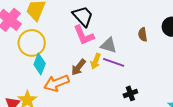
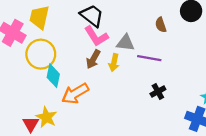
purple line: (114, 62) -> (149, 58), moved
brown arrow: (79, 67) -> (93, 59), moved

